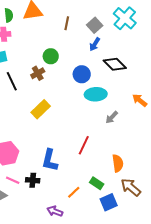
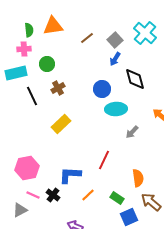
brown line: (67, 23) -> (87, 38), turned 40
green circle: (51, 56) -> (47, 64), moved
black diamond: (115, 64) -> (135, 79), turned 30
blue L-shape: (50, 160) -> (70, 175), turned 80
black cross: (33, 180) -> (53, 195), turned 32
orange line: (74, 192) -> (88, 195), moved

